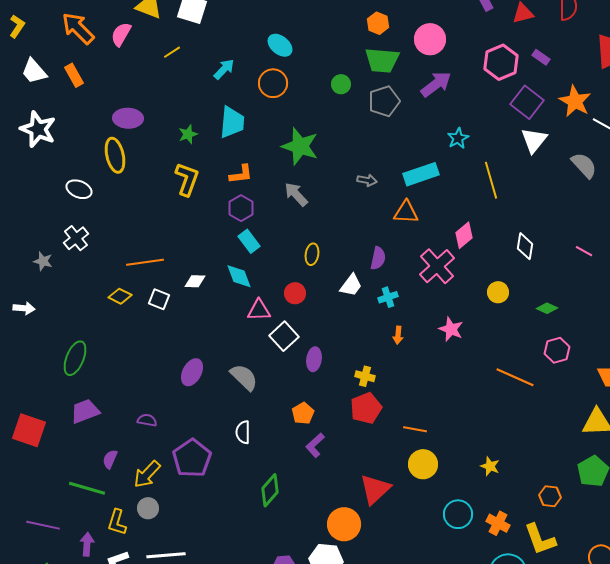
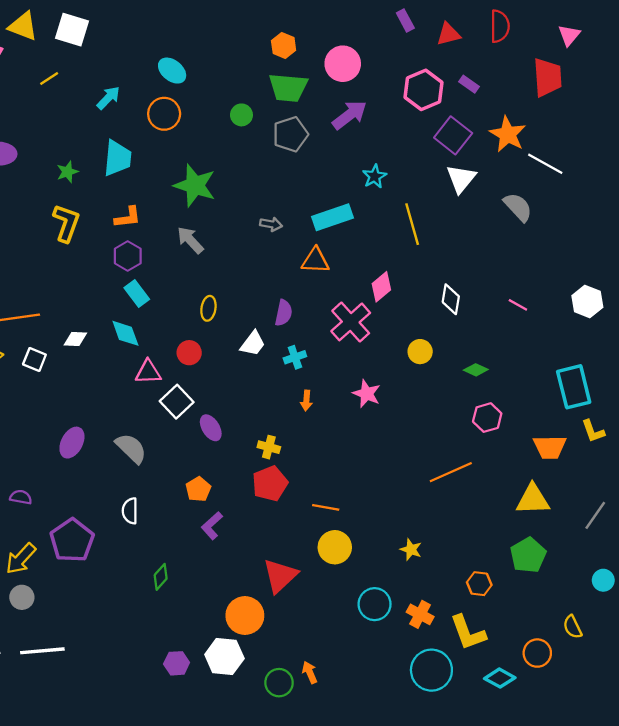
purple ellipse: (314, 359) -> (211, 428), turned -40
orange line: (515, 377) -> (451, 472), moved, turned -48
green diamond: (270, 490) -> (161, 577), size x0.7

